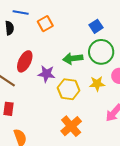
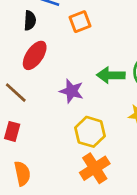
red ellipse: (25, 61) -> (35, 55), moved
yellow hexagon: (69, 89) -> (90, 132), moved

